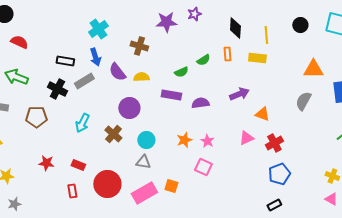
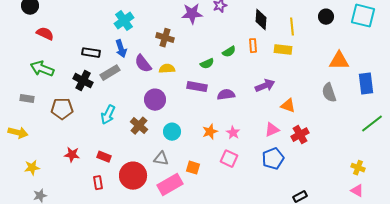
gray semicircle: (303, 101) -> (329, 93), turned -48
gray triangle: (143, 162) -> (161, 159), moved
blue pentagon: (279, 174) -> (273, 159), moved
orange square: (171, 186) -> (193, 168), moved

